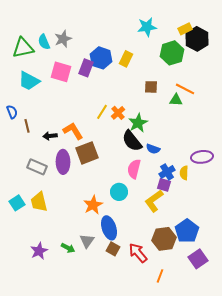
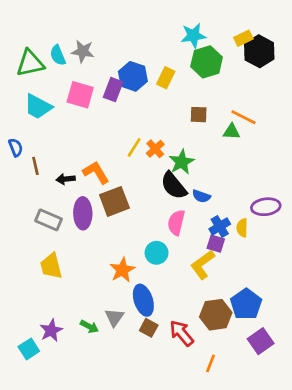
gray star: (63, 39) -> (83, 51), turned 30
green hexagon: (172, 53) -> (207, 62), moved
cyan square: (17, 203) -> (29, 349), moved

